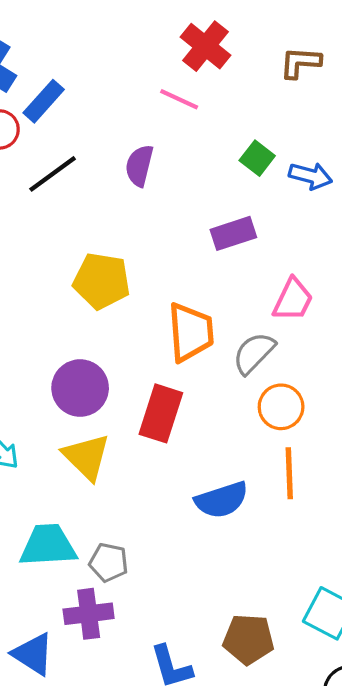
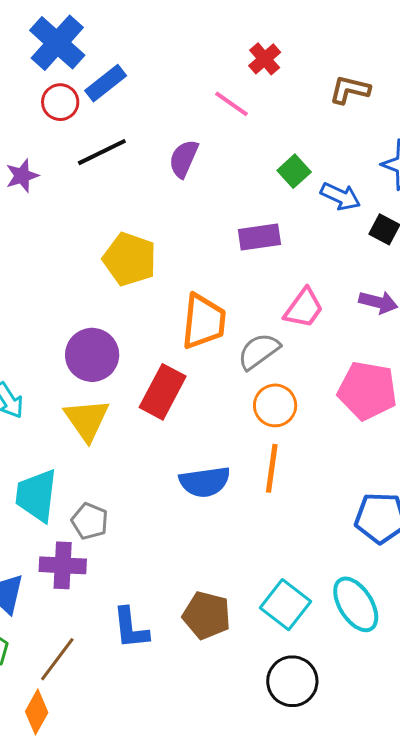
red cross: (205, 46) -> (265, 59), size x0.7
cyan trapezoid: (48, 545) -> (36, 495), turned -90

